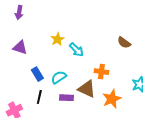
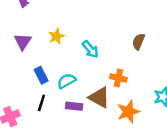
yellow star: (57, 39) -> (56, 36), moved
brown semicircle: (124, 43) -> (138, 42), moved, turned 72
purple triangle: (20, 47) -> (23, 42), turned 42

